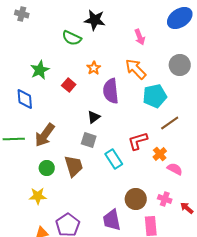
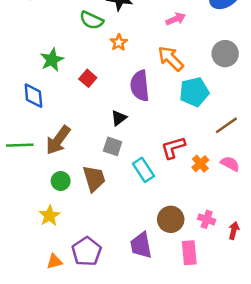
pink arrow: (140, 37) -> (176, 19), turned -91
orange star: (94, 68) -> (119, 42), moved
brown line: (170, 123) -> (226, 125), moved
pink semicircle: (175, 169) -> (230, 164), moved
yellow star: (38, 196) -> (49, 216), turned -30
red arrow: (187, 208) -> (234, 230), turned 64

